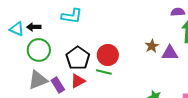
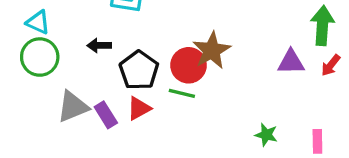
black arrow: (34, 27) -> (99, 45), moved
brown star: (152, 46) -> (212, 50), moved, size x1.6
green circle: (39, 50) -> (40, 57), moved

